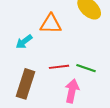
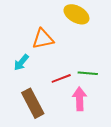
brown rectangle: (25, 84) -> (33, 103), turned -32

